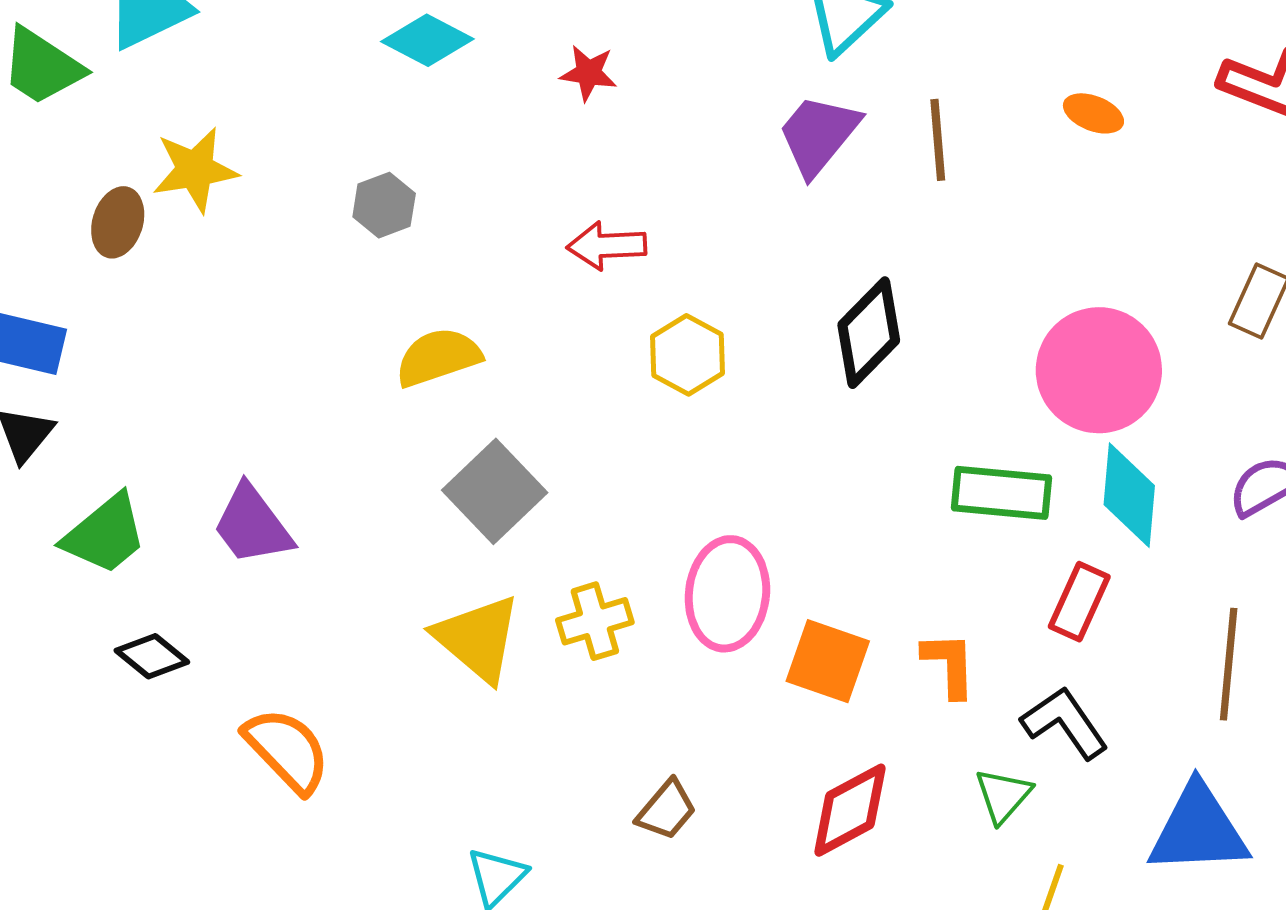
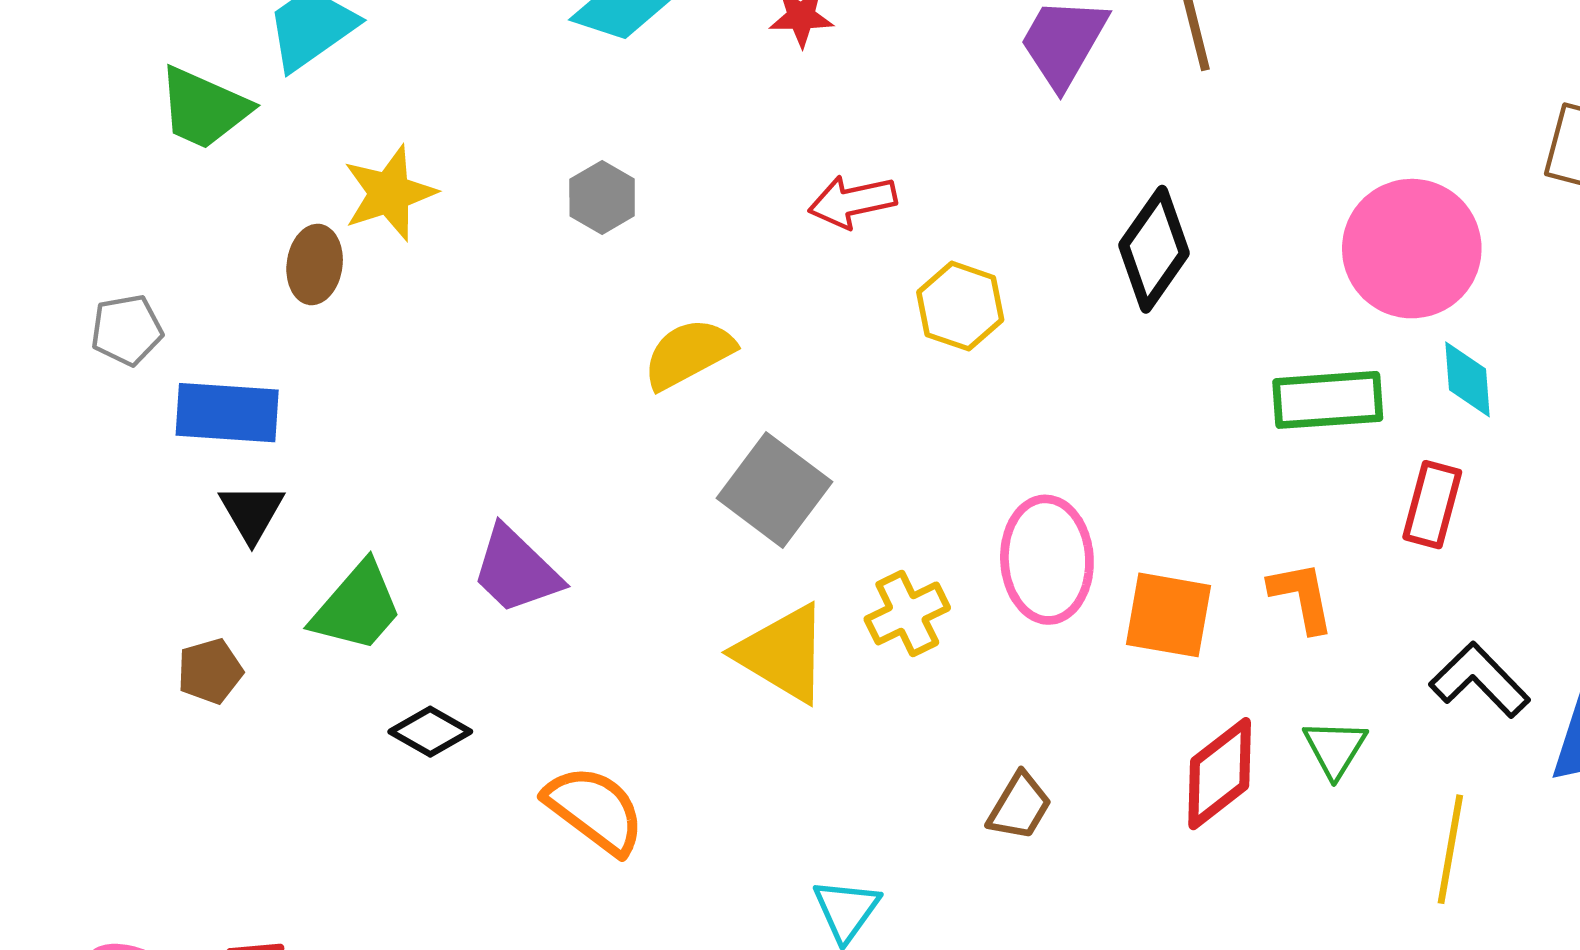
cyan diamond: (1129, 495) -> (1468, 379), size x0.7
black L-shape: (1065, 723) -> (1480, 680), moved
green triangle: (1003, 795) -> (1335, 748), moved

